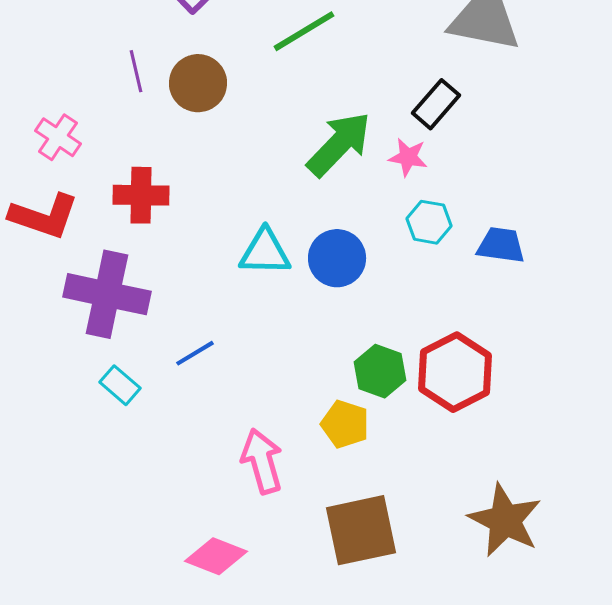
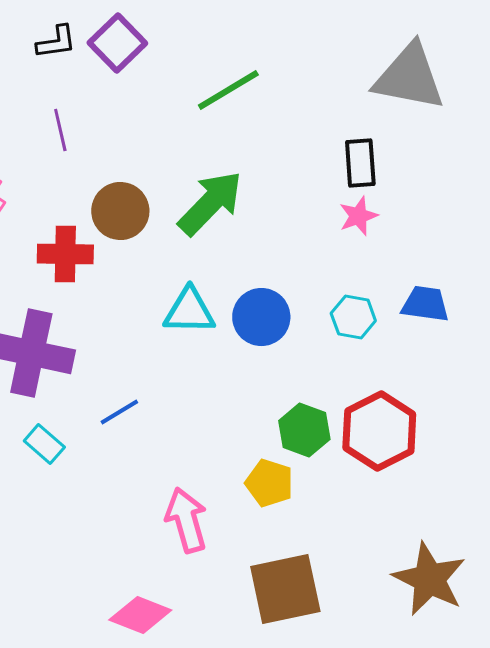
brown circle: (198, 83) -> (120, 211), moved
black rectangle: (436, 104) -> (360, 163), turned -45
green arrow: (339, 144) -> (210, 203), moved
pink star: (408, 157) -> (358, 216), moved, turned -30
cyan hexagon: (429, 222) -> (353, 317), moved

